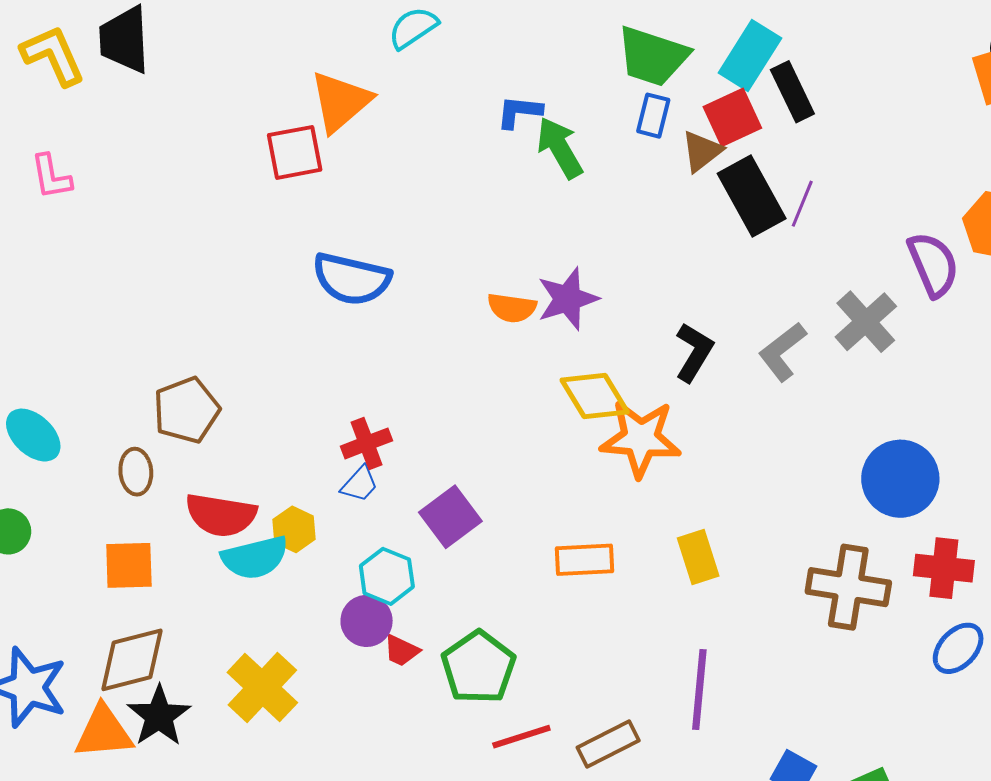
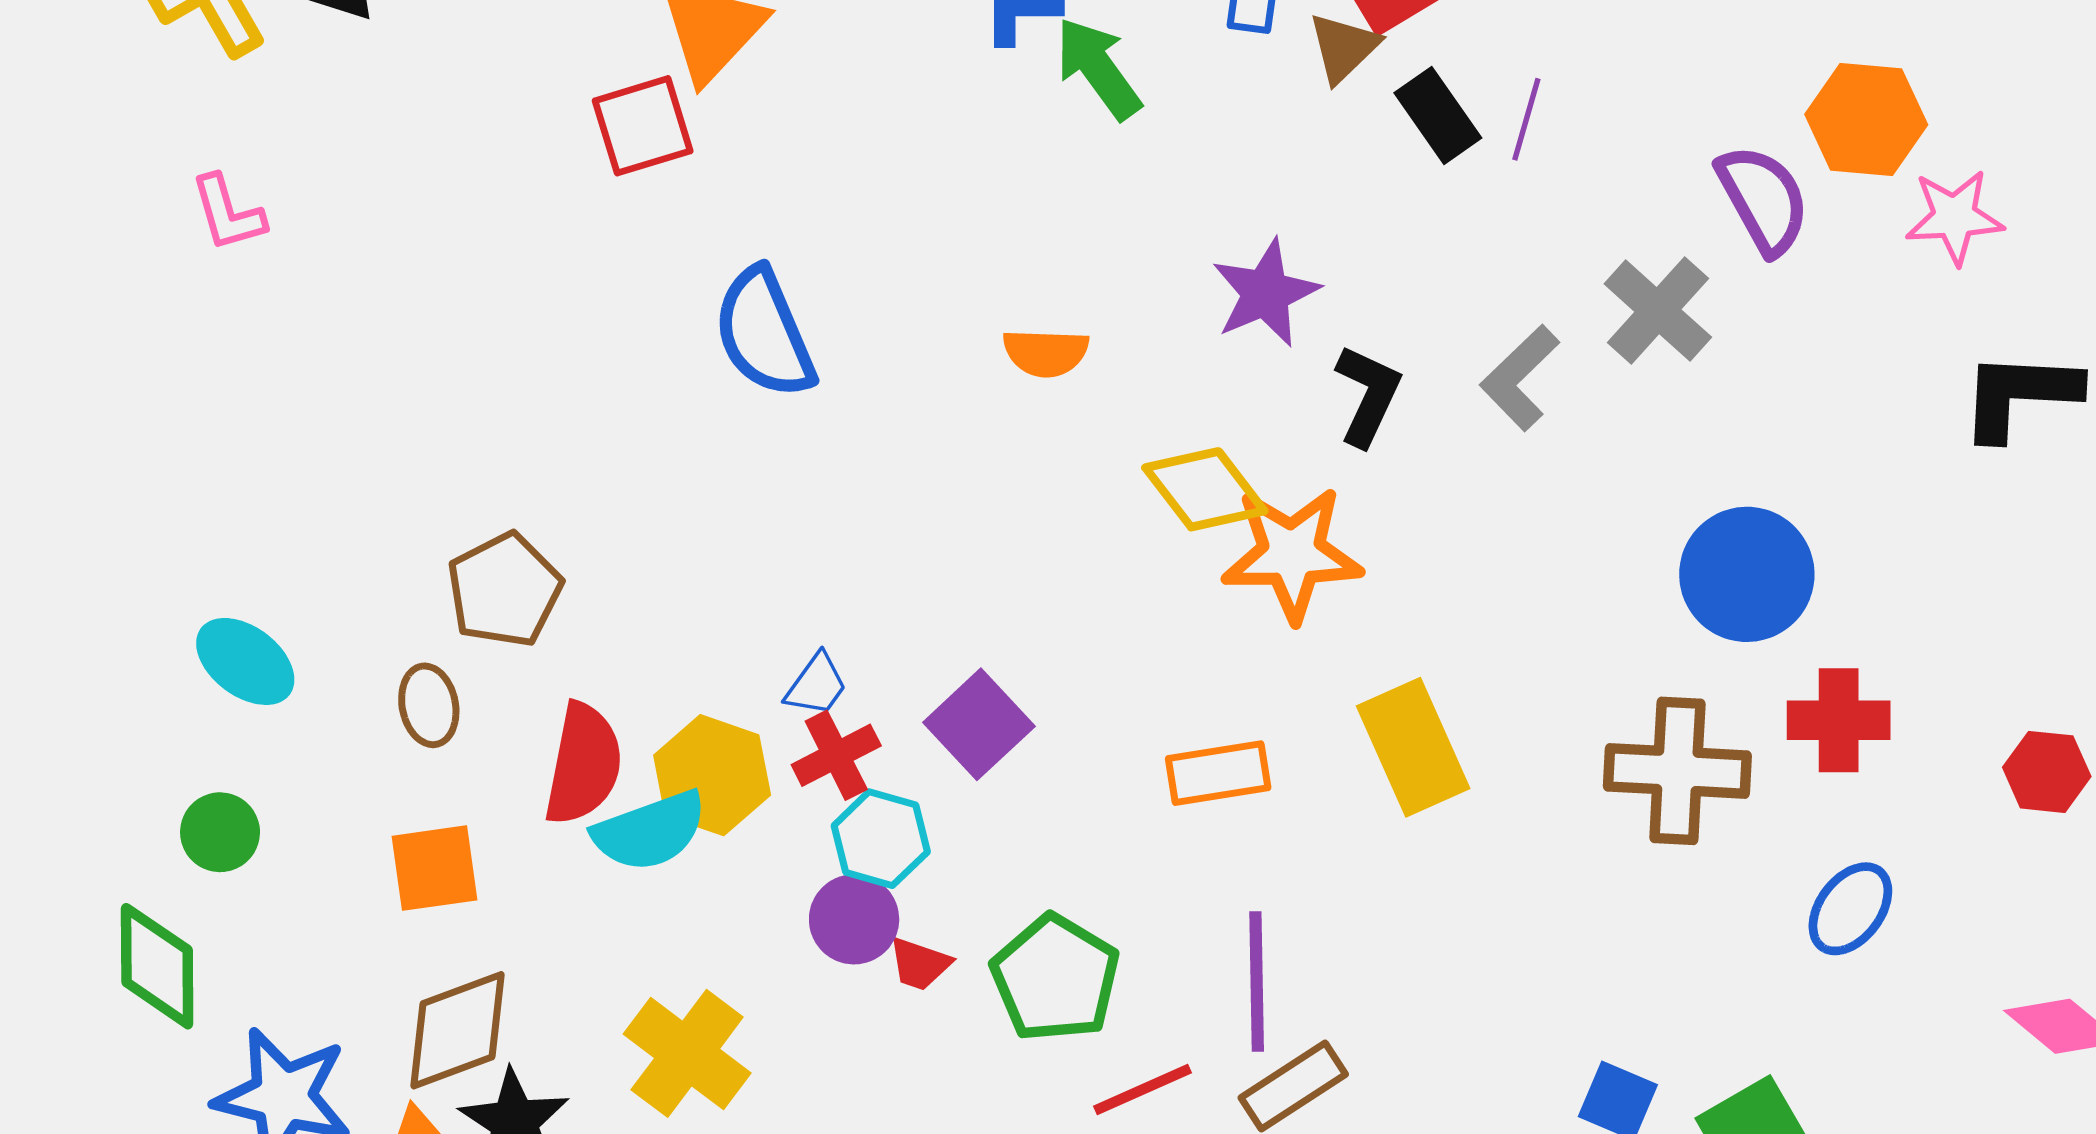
black rectangle: (752, 196) -> (1438, 115), size x0.7
blue semicircle: (352, 279) -> (764, 333), turned 60
purple star: (568, 299) -> (1266, 293), moved
red cross: (367, 443) -> (836, 755), moved
red semicircle: (221, 515) -> (583, 764), turned -82
yellow hexagon: (294, 529) -> (712, 775), size x1.5
yellow rectangle: (698, 557) -> (1413, 747), size x1.4
blue ellipse: (958, 648) -> (1850, 909), moved
purple line: (699, 689) -> (1257, 982), moved

